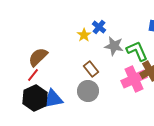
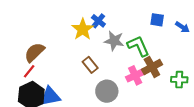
yellow star: (84, 35) -> (83, 29), size x1.5
pink cross: (134, 79) -> (135, 75), size x0.7
gray circle: (88, 91) -> (107, 91), moved

